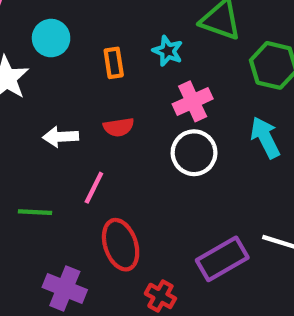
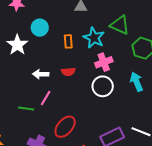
cyan star: (168, 51) -> (94, 38), size x1.5
pink line: (94, 188) -> (46, 98), moved
red ellipse: (121, 245) -> (65, 127), turned 55

